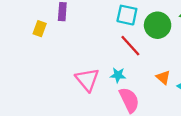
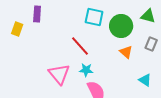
red line: (130, 46) -> (80, 46), moved
orange triangle: (163, 77) -> (126, 52), moved

